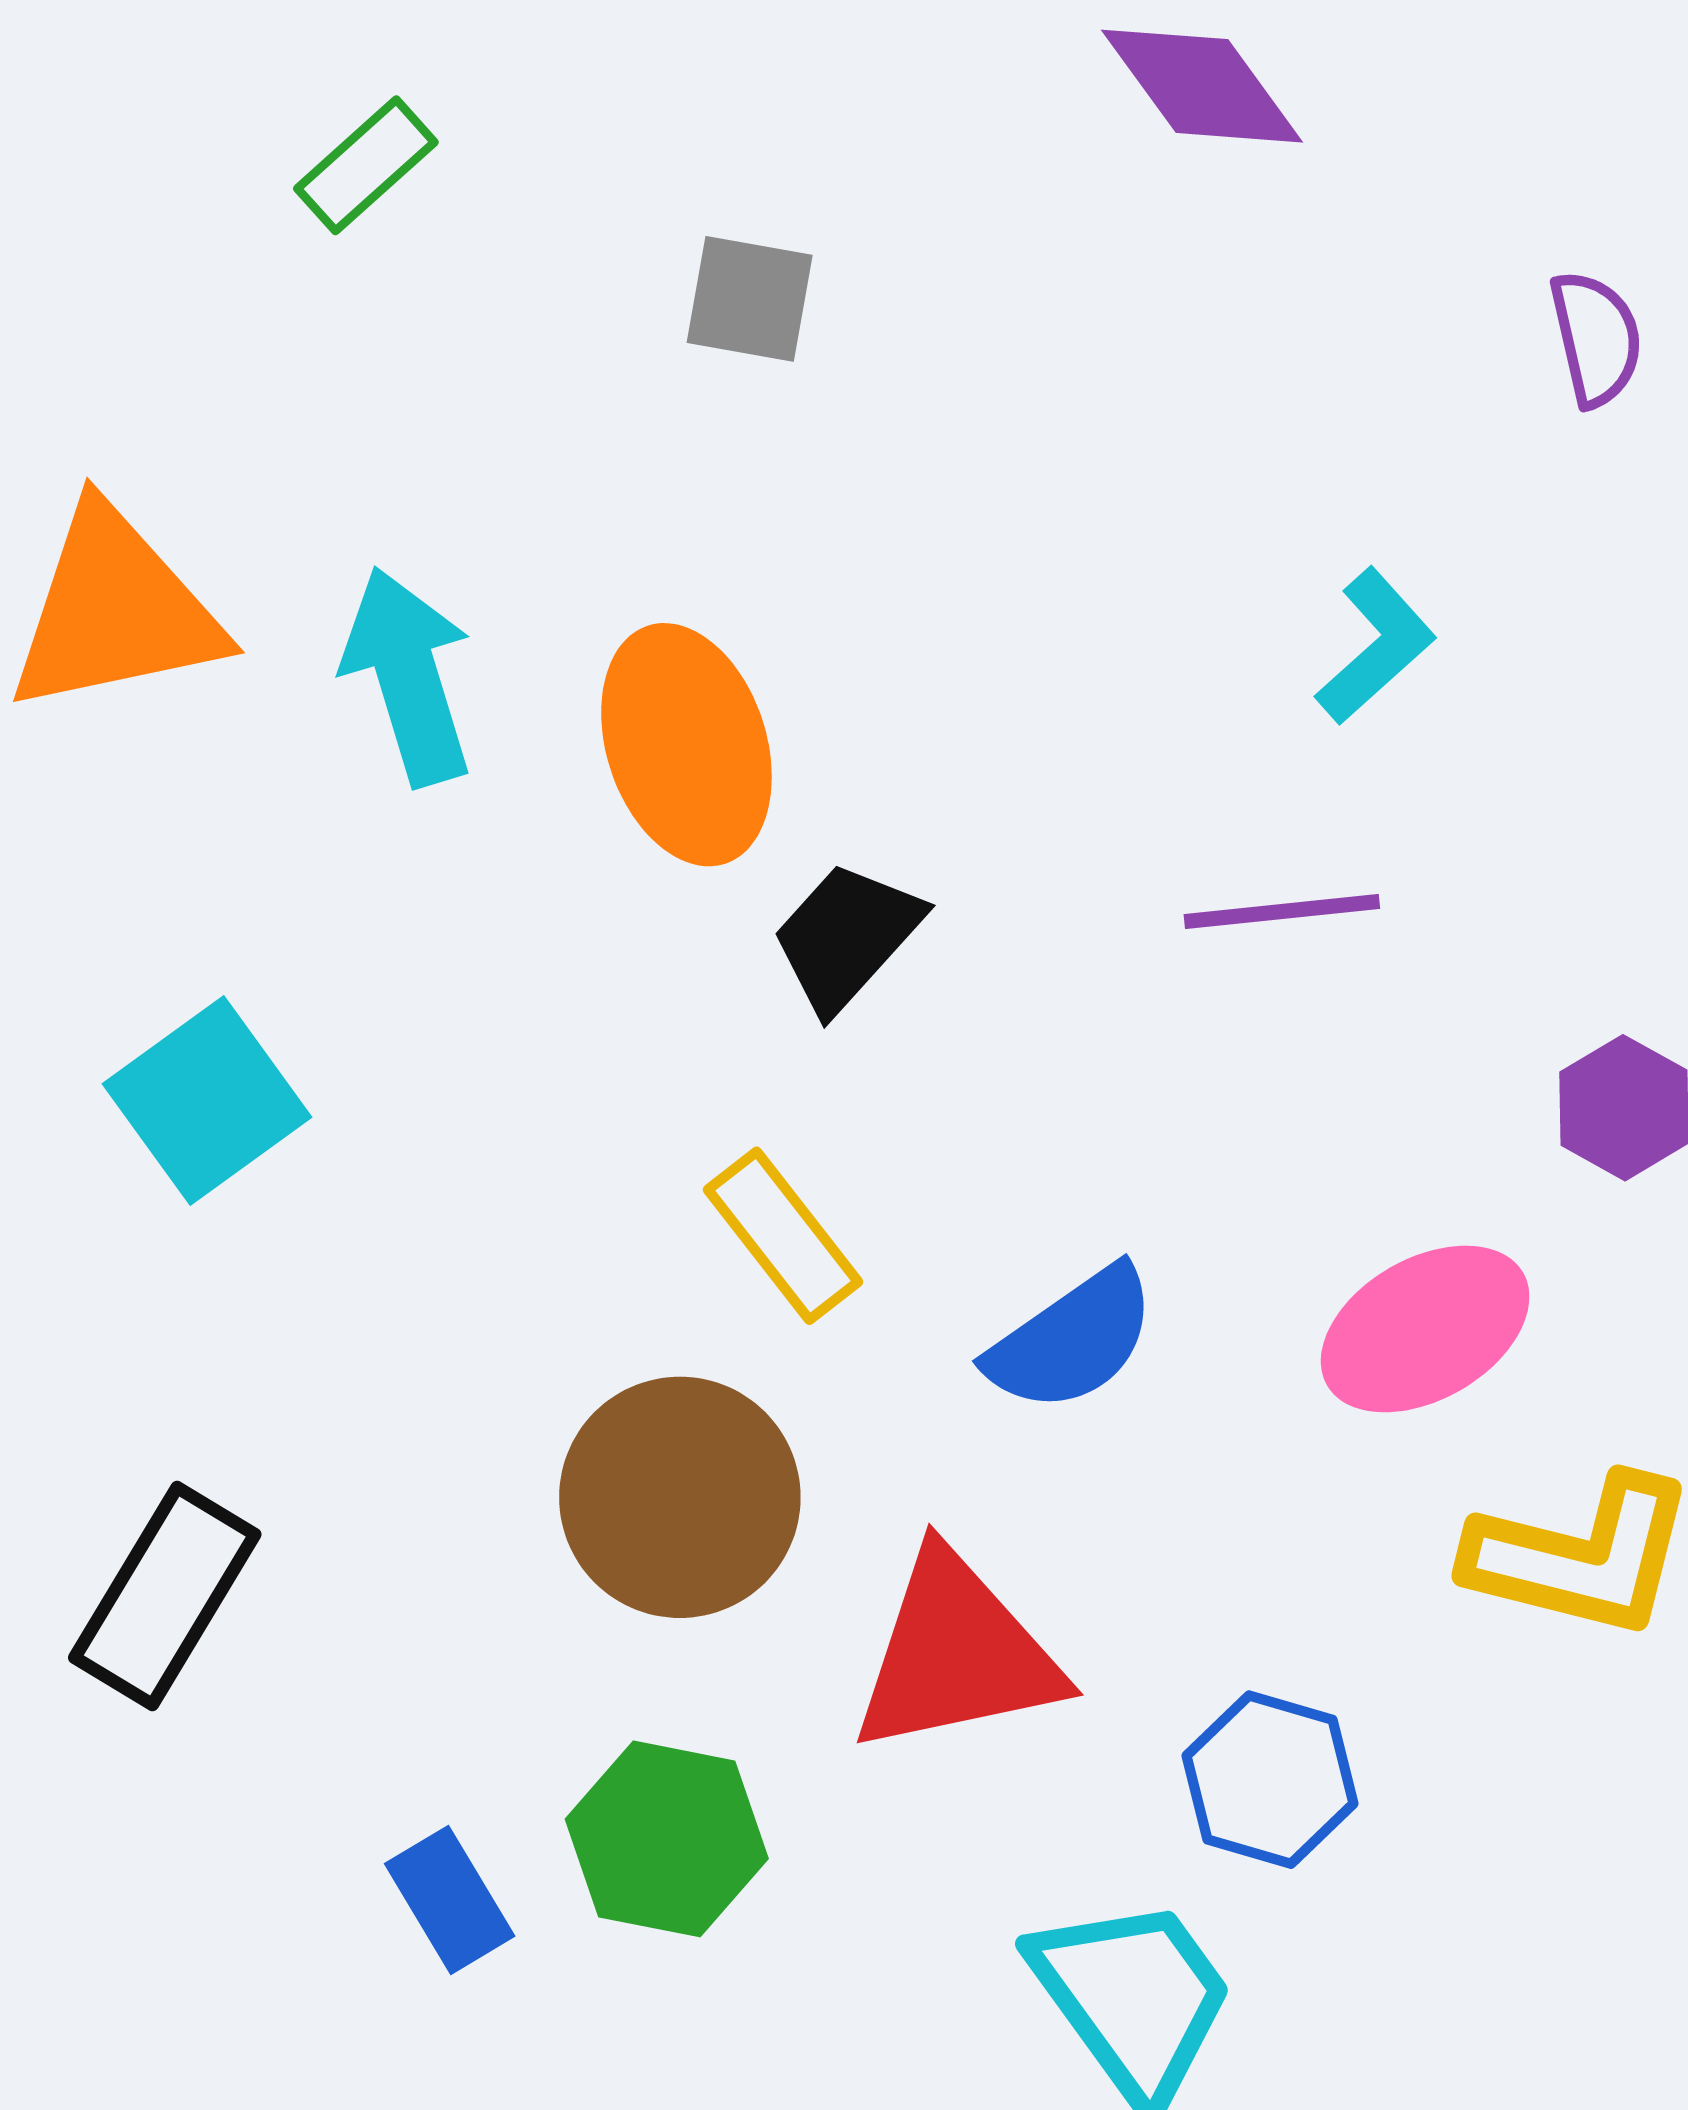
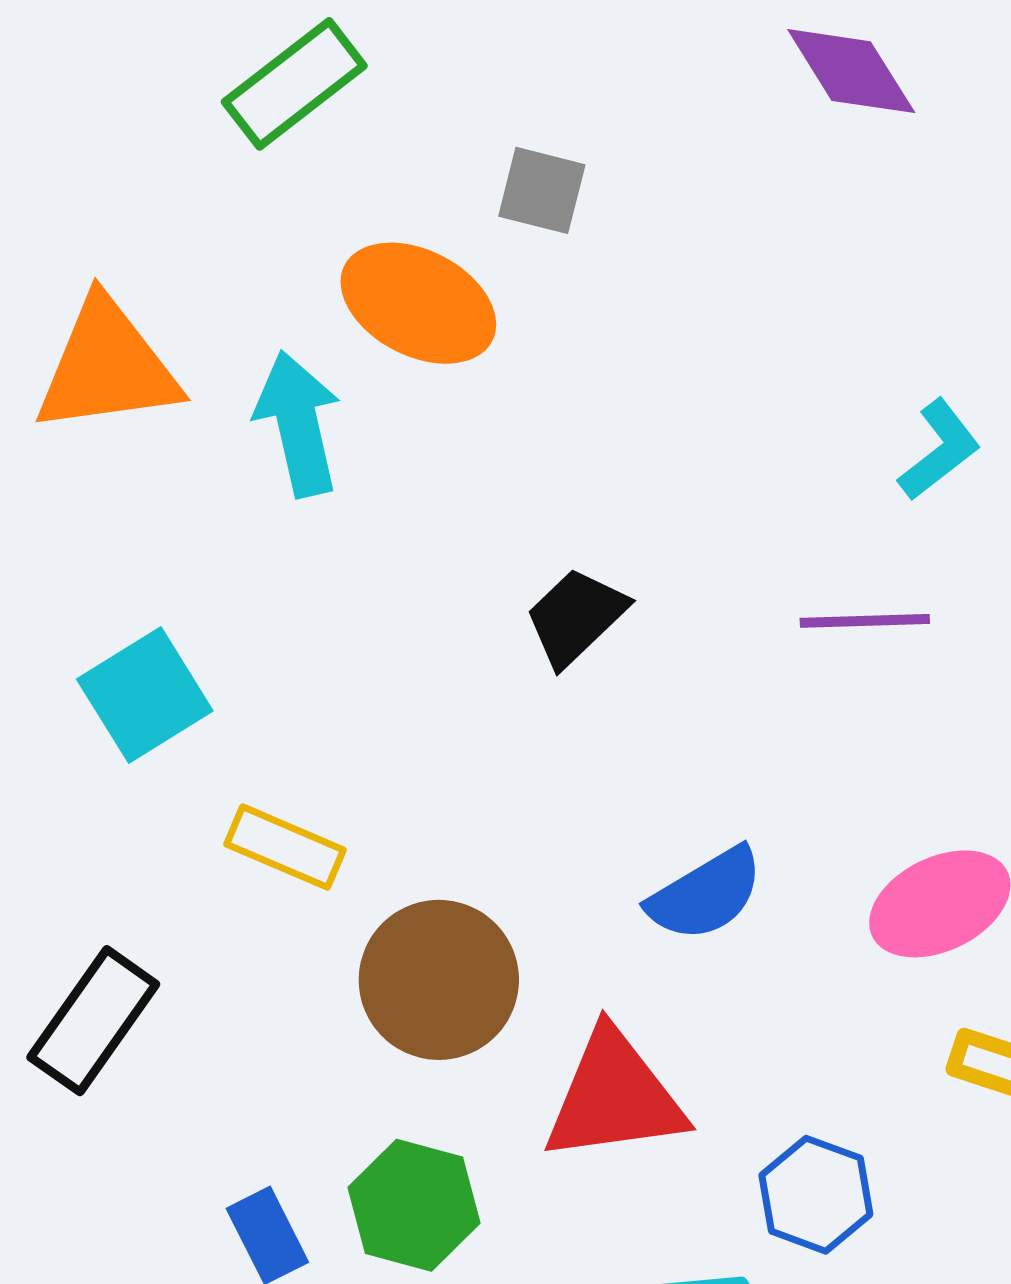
green rectangle: (366, 165) -> (294, 84), size x1.5
orange ellipse: (686, 745) -> (418, 303), moved, turned -49
yellow rectangle: (783, 1236) -> (285, 847), moved, turned -33

